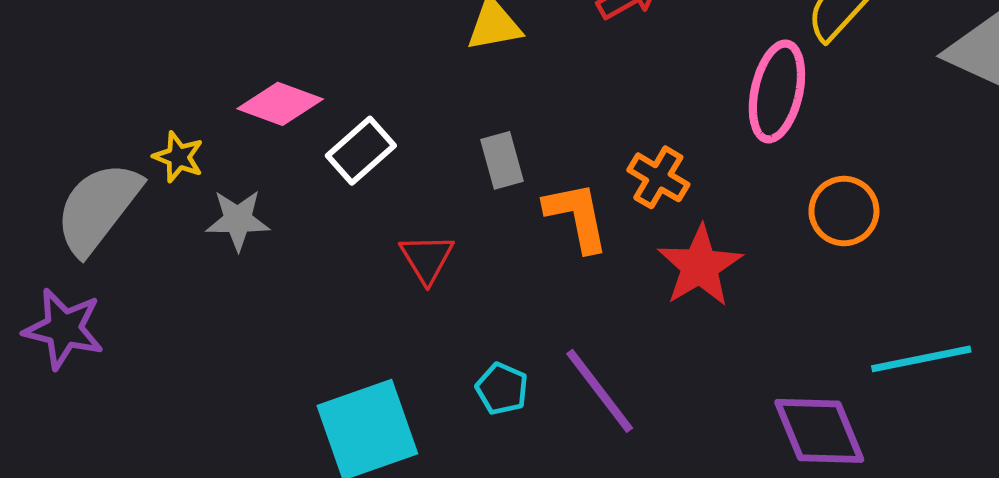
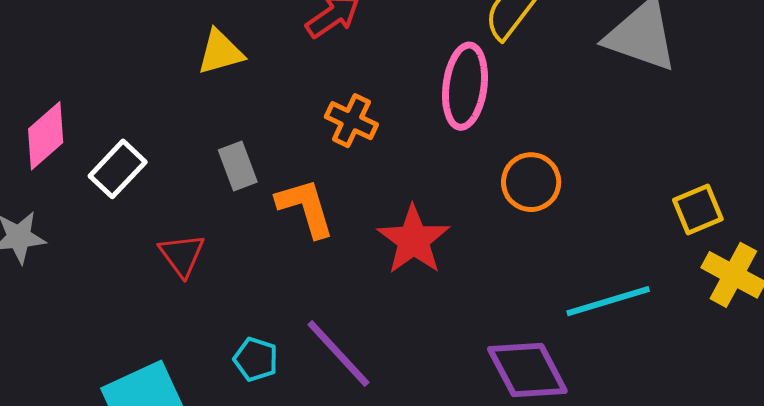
pink diamond: (280, 104) -> (46, 136), turned -56
orange cross: (658, 177) -> (351, 121), moved

